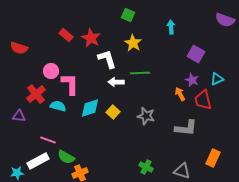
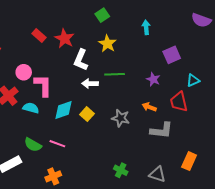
green square: (128, 15) -> (102, 15), turned 32
purple square: (196, 54) -> (172, 55), turned 36
white L-shape: (107, 59) -> (81, 60), turned -140
purple star: (192, 80) -> (153, 79), moved
orange arrow: (180, 94) -> (149, 107), moved, turned -40
pink line: (48, 140) -> (57, 144), moved
green semicircle: (66, 157) -> (33, 145), moved

